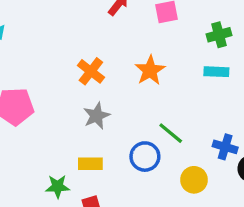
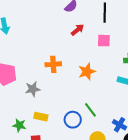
orange cross: (91, 71) -> (53, 64), turned 35
gray star: (96, 116) -> (33, 89), moved

